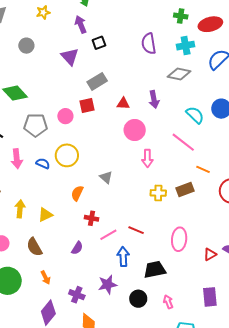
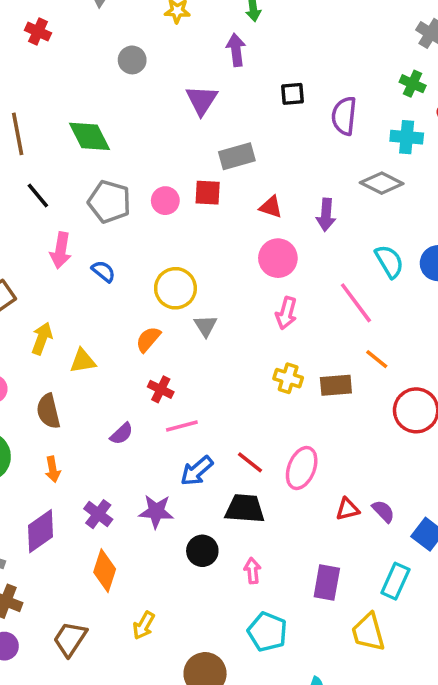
black square: (99, 43) -> (292, 94), moved
yellow circle: (67, 155) -> (175, 288), moved
red line: (136, 230) -> (250, 462), moved
blue arrow: (123, 257) -> (197, 471), turned -144

